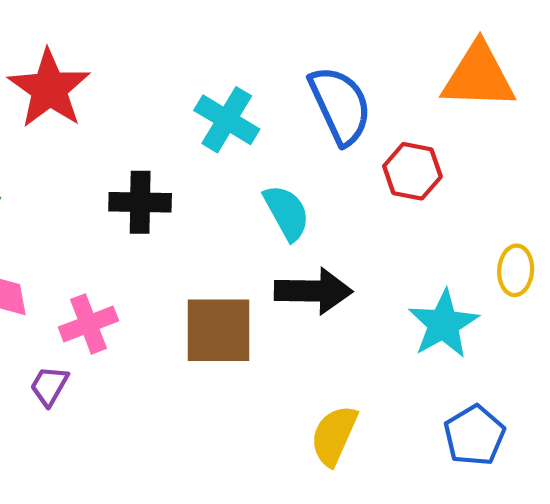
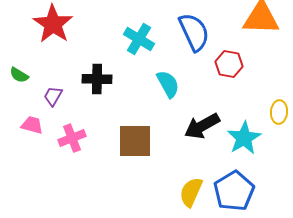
black arrow: (313, 291) -> (202, 126), moved, turned 150
purple trapezoid: (49, 386) -> (53, 96), moved
blue pentagon: (474, 435) -> (234, 191), moved, size x1.4

